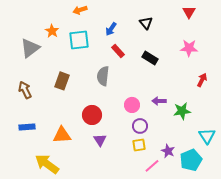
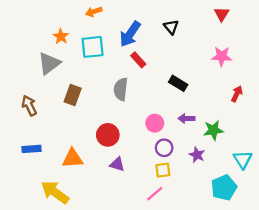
blue arrow: (111, 29) -> (130, 34), size x1.6
gray triangle: (30, 48) -> (49, 63), moved
black rectangle: (150, 58) -> (178, 83), moved
purple triangle: (100, 140) -> (117, 164), turned -40
purple star: (168, 151) -> (197, 155), moved
pink line: (152, 166) -> (155, 194), moved

